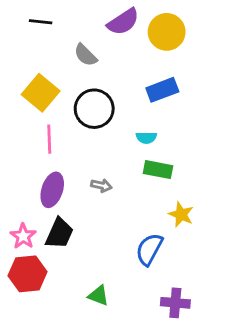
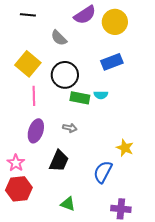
green rectangle: (158, 170) -> (80, 98), moved
black trapezoid: (59, 233) -> (59, 161), moved

